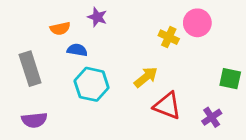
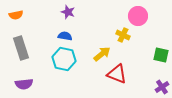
orange semicircle: (60, 29) -> (16, 15), moved
yellow cross: (169, 37) -> (123, 35), moved
blue semicircle: (77, 50) -> (65, 36), moved
purple cross: (212, 117) -> (162, 87), moved

